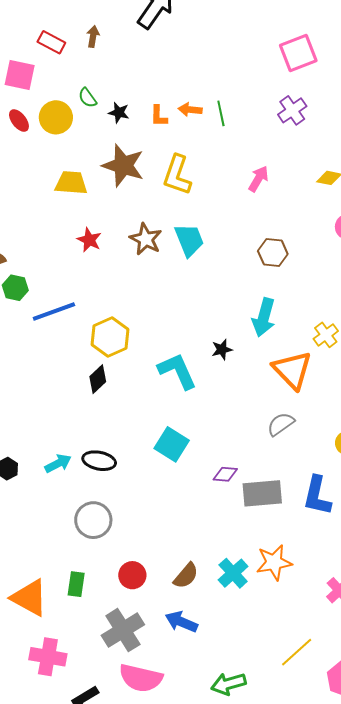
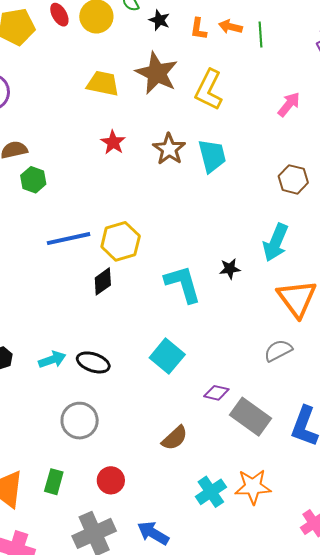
blue line: (54, 312) -> (69, 239), moved
gray rectangle: (262, 493) -> (251, 417), turned 33
brown semicircle: (186, 576) -> (175, 438), moved

